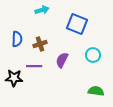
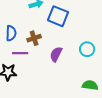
blue square: (77, 24) -> (58, 16), moved
purple line: (34, 66) -> (20, 53), moved

